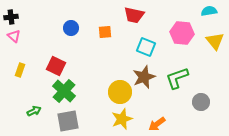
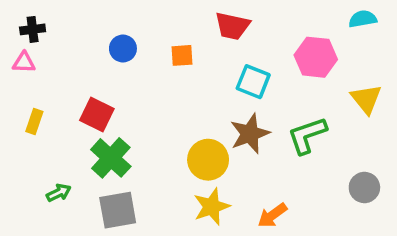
black cross: (11, 17) -> (33, 29), moved
pink triangle: (14, 36) -> (24, 62), turned -40
yellow triangle: (215, 41) -> (366, 99), moved
gray circle: (201, 102) -> (364, 187), moved

